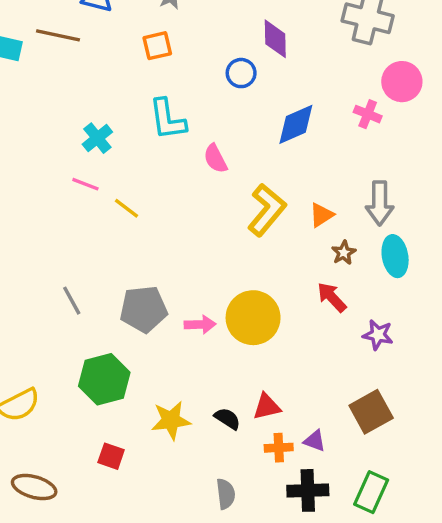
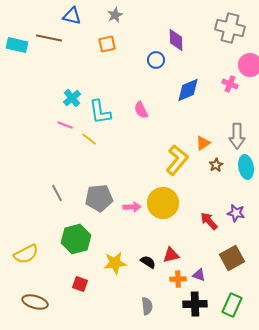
cyan L-shape: (168, 119) -> (100, 112), moved
yellow L-shape: (267, 210) -> (177, 160), moved
red arrow: (332, 297) -> (209, 221), moved

